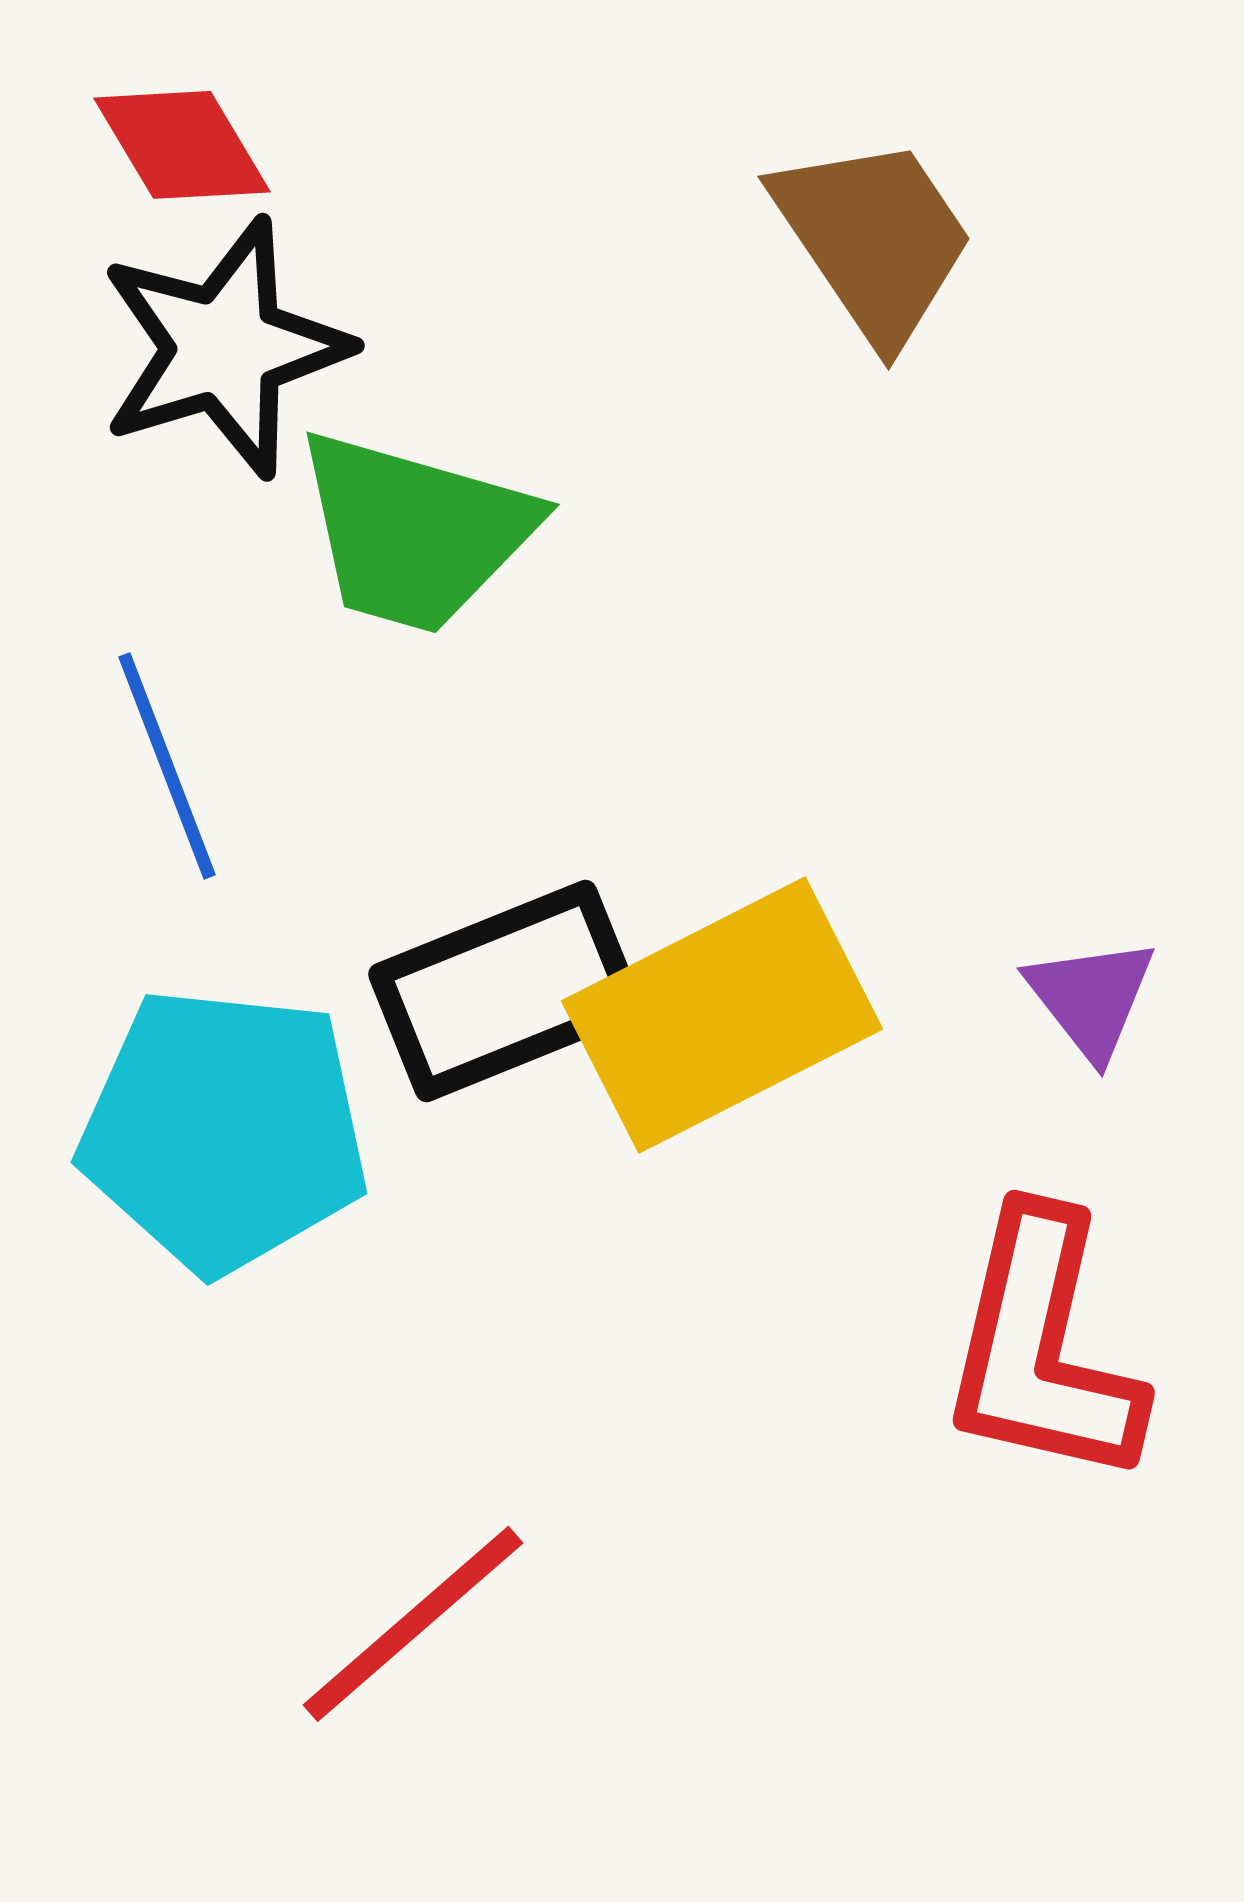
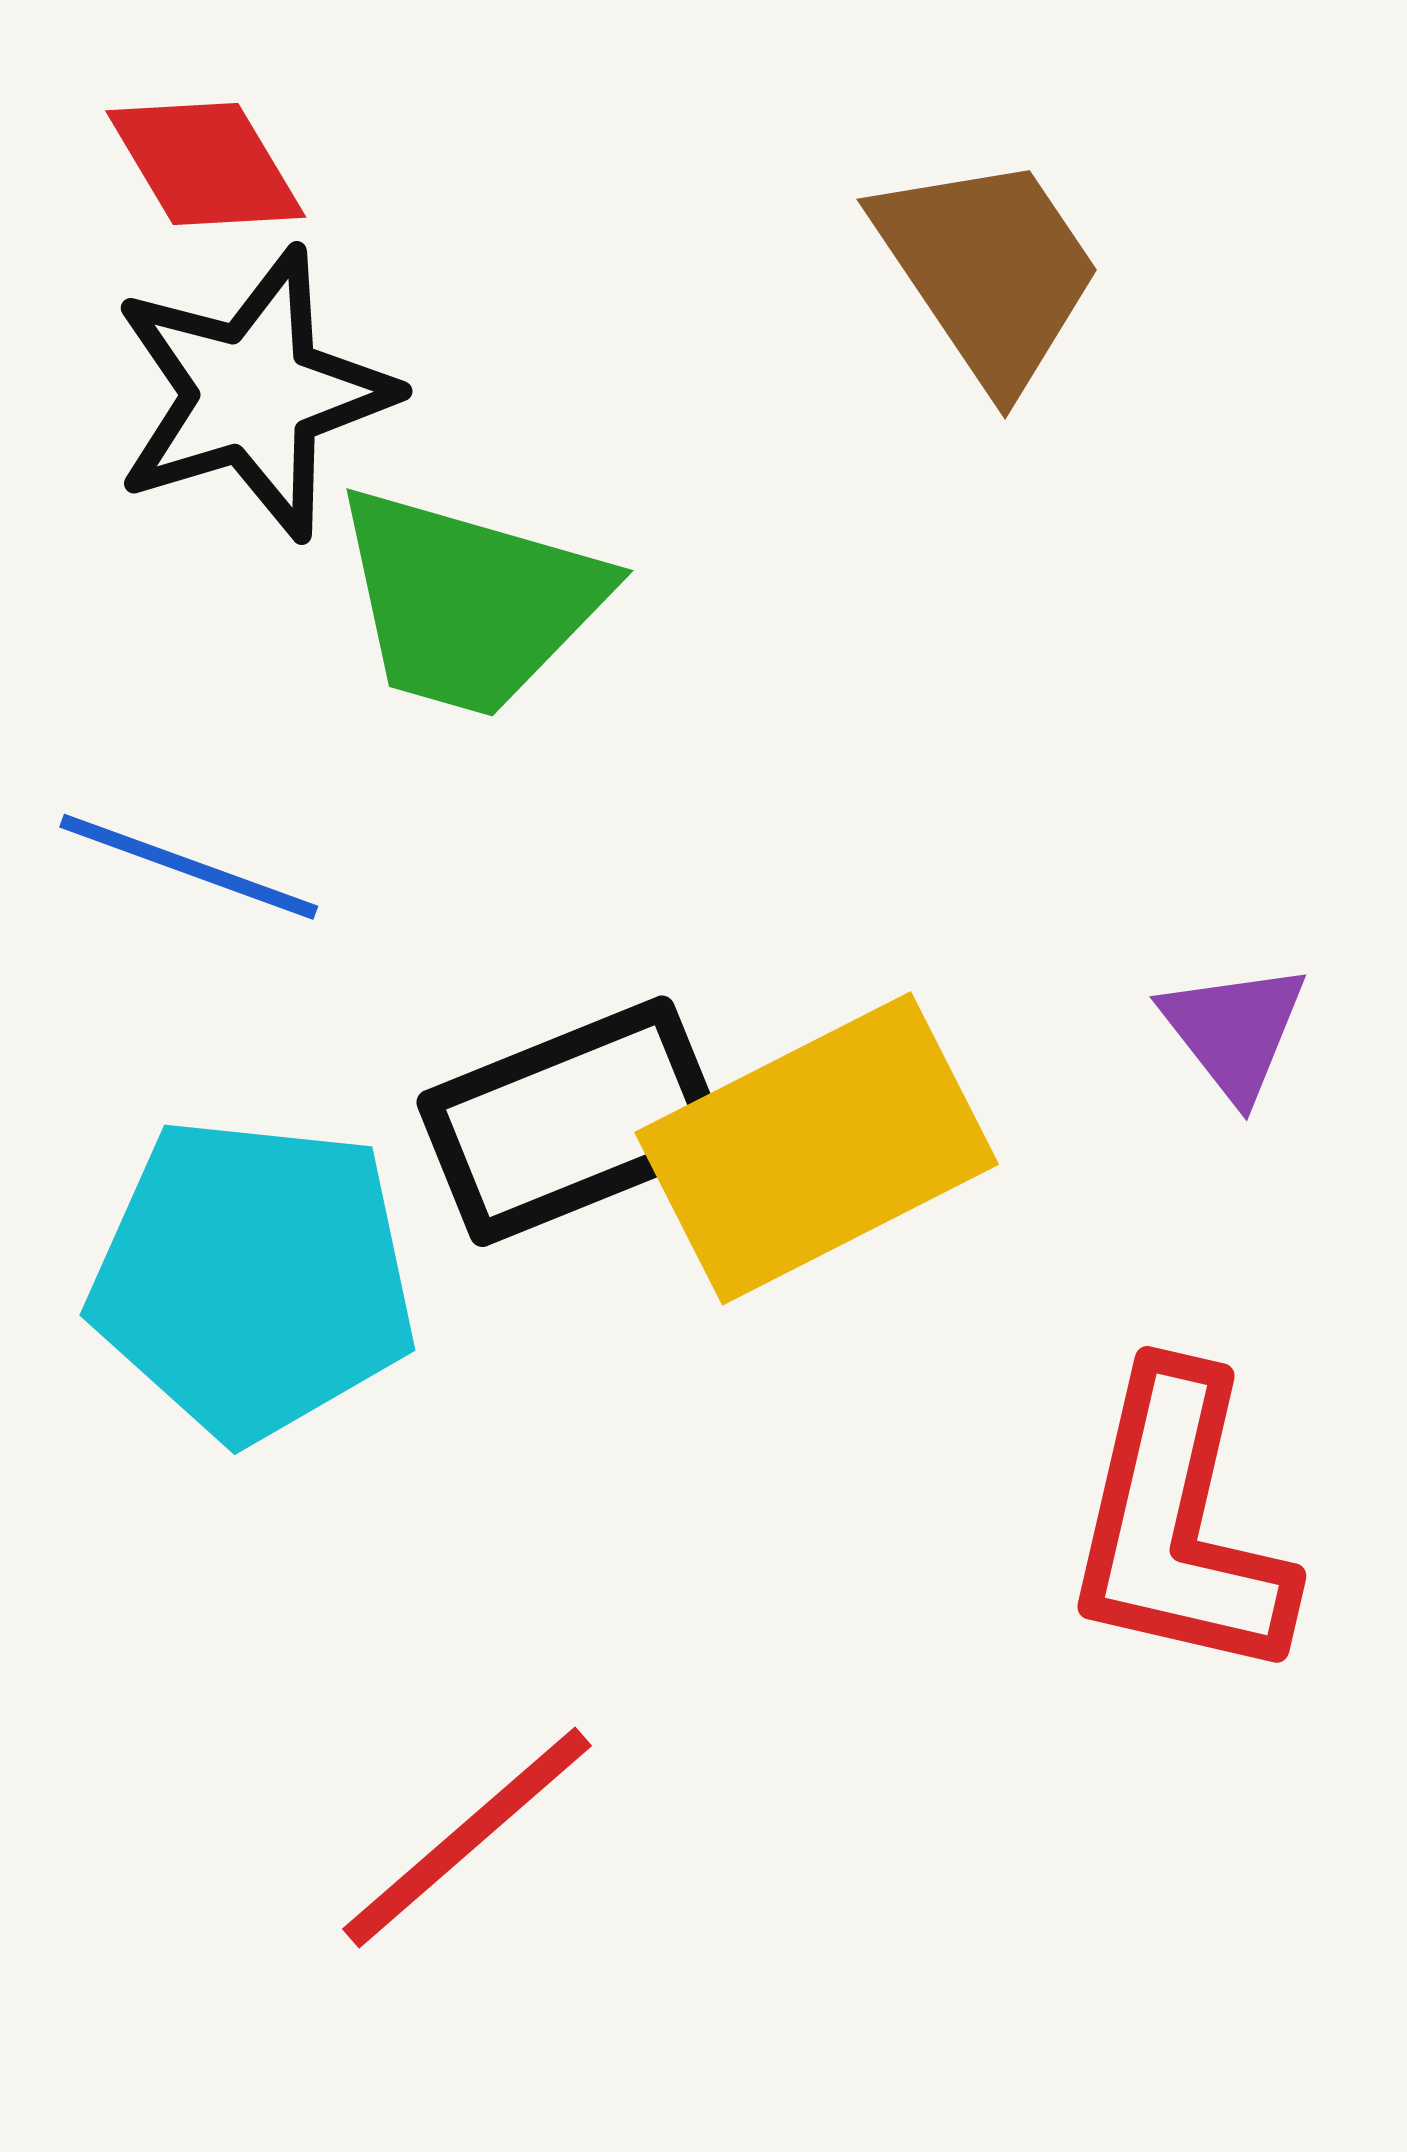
blue line: (167, 766) -> (189, 867), turned -49
purple triangle: (1091, 998) -> (1234, 1031), moved

